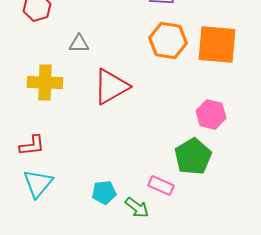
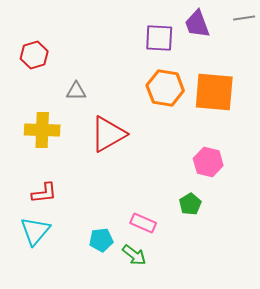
red L-shape: (32, 146) -> (44, 193), moved
green pentagon: (193, 156) -> (190, 204), size x0.6
pink rectangle: (161, 186) -> (143, 223), moved

